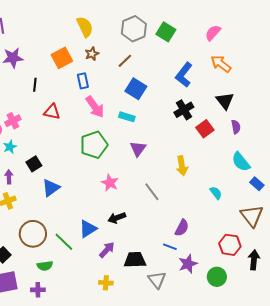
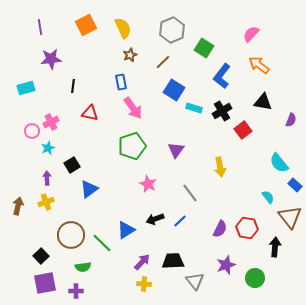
green square: (166, 32) -> (204, 48), moved
orange square: (62, 58) -> (86, 25), moved
black triangle: (225, 101) -> (263, 102), turned -42
cyan rectangle: (127, 117) -> (194, 108), moved
purple semicircle: (236, 127) -> (291, 120), moved, turned 32
cyan semicircle: (216, 193) -> (268, 197), moved
red hexagon: (230, 245) -> (247, 228), moved
blue line: (170, 247) -> (180, 221), moved, turned -64
purple arrow: (107, 250) -> (142, 262), moved
black arrow: (254, 260) -> (275, 247), moved

